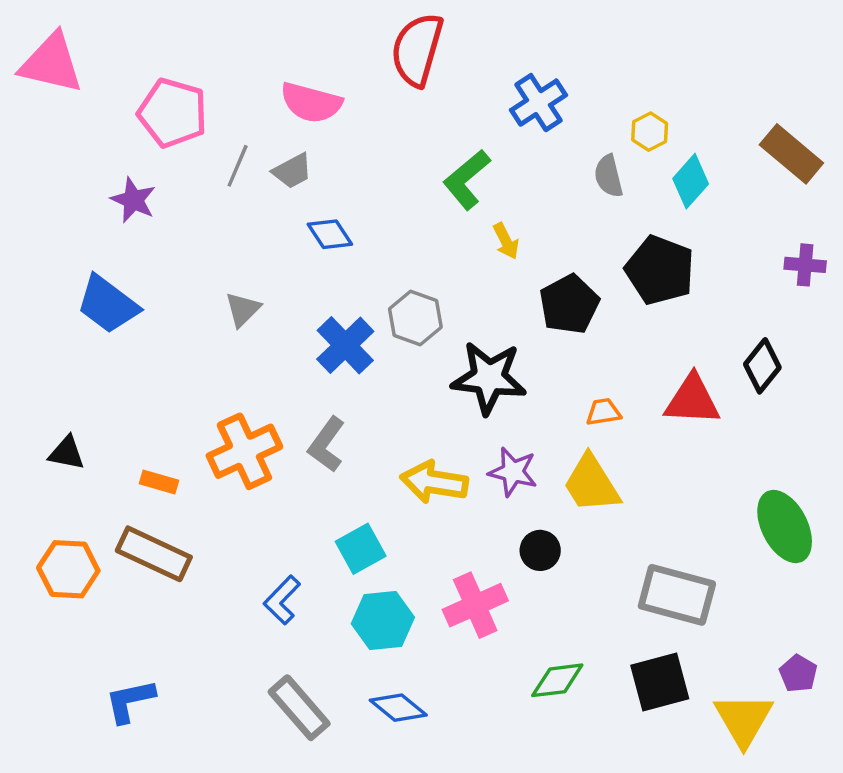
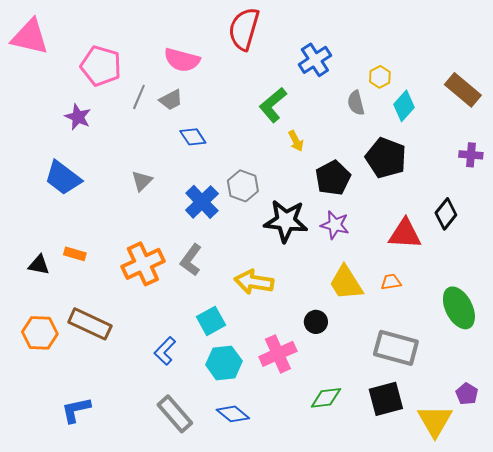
orange trapezoid: (603, 412) -> (391, 282), moved
purple star: (513, 472) -> (335, 225), moved
orange rectangle: (159, 482) -> (75, 254), moved

